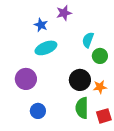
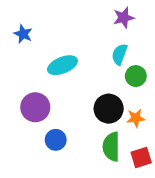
purple star: (64, 13) -> (124, 18), moved
blue star: (41, 25) -> (23, 34), moved
blue circle: (38, 111) -> (56, 140), moved

